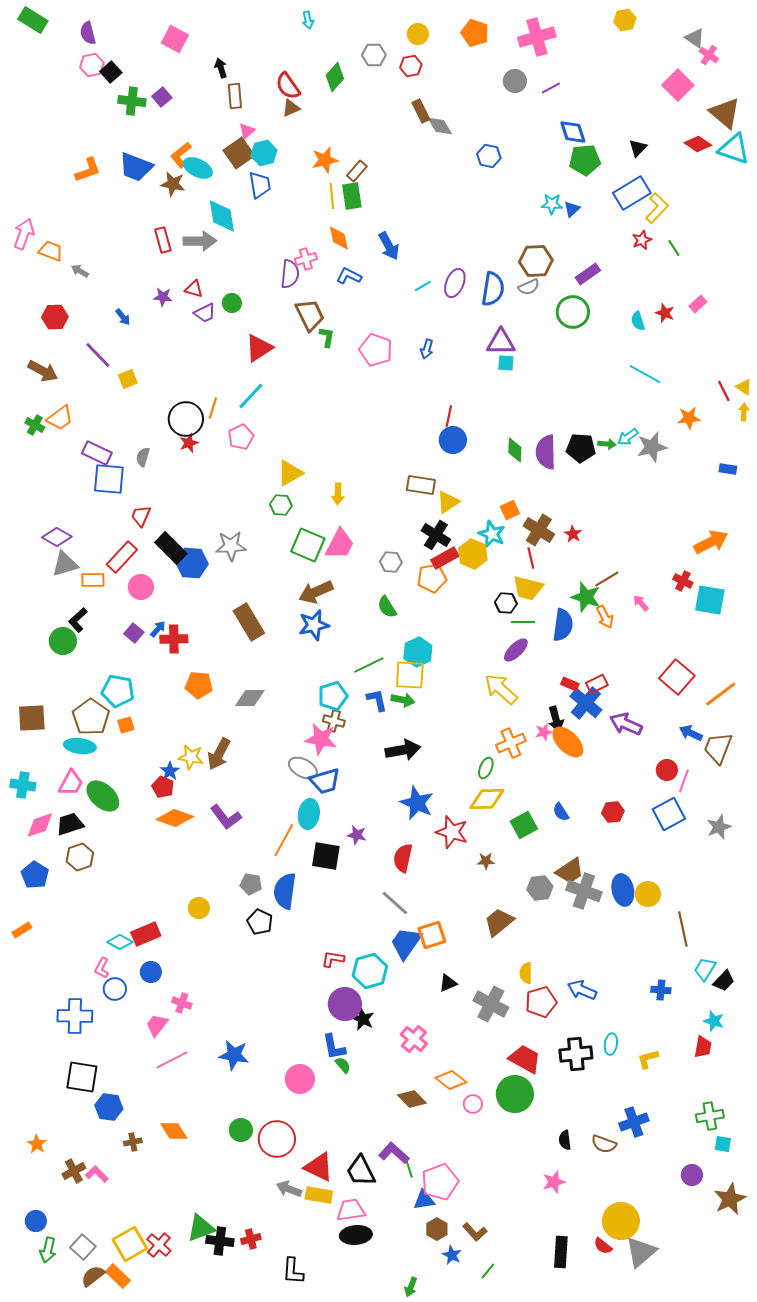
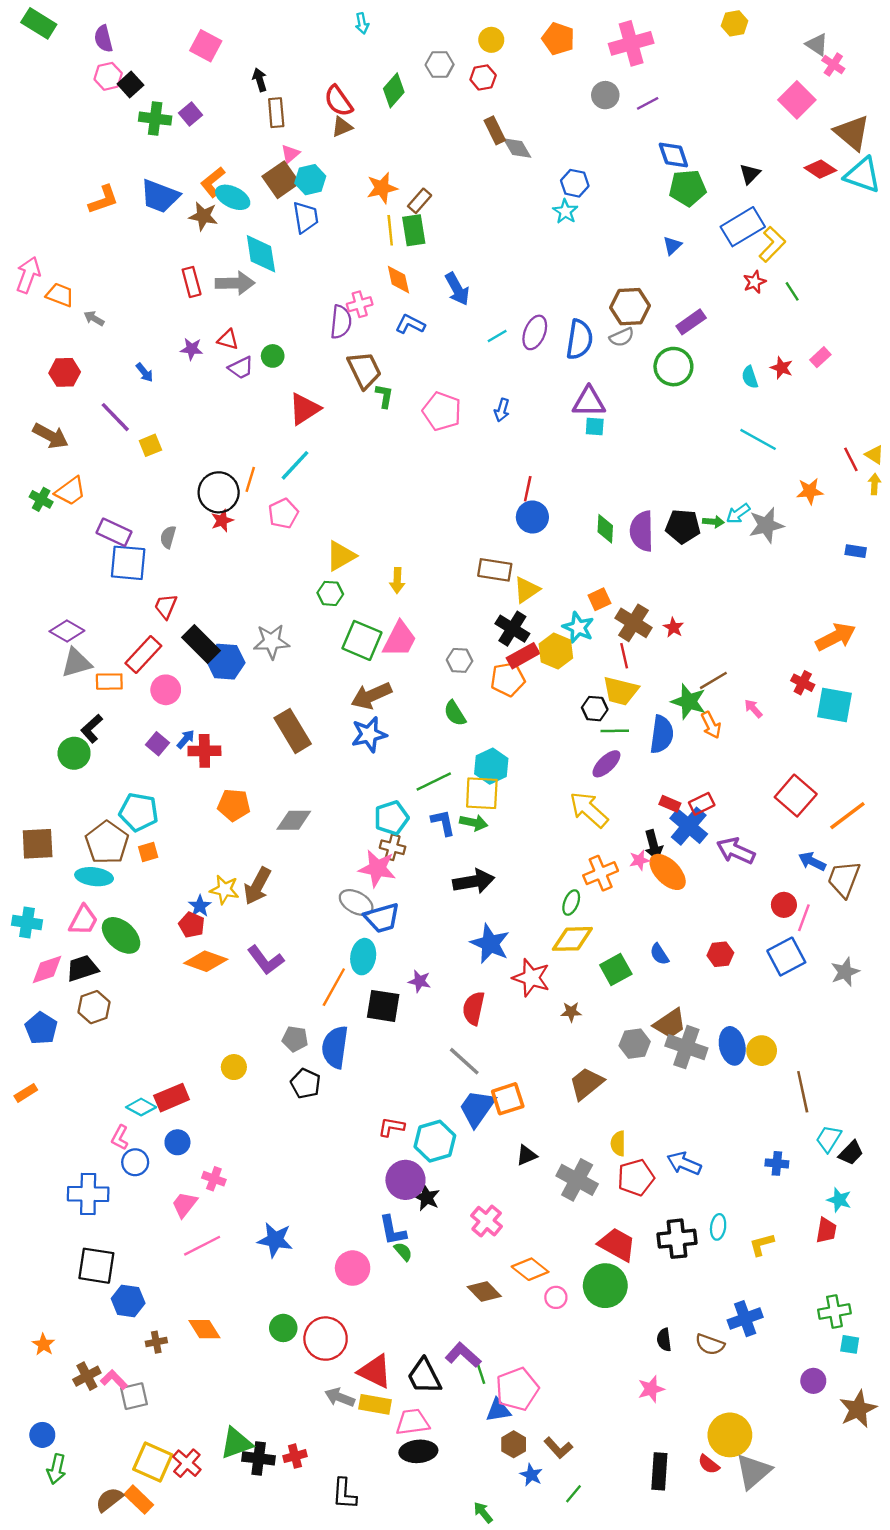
cyan star: (552, 204) -> (565, 211), moved, turned 30
yellow square: (130, 1244) -> (153, 1462), turned -36
gray square: (83, 1247) -> (134, 1396), moved, turned 35
green arrow: (411, 1287) -> (483, 1512), turned 120

